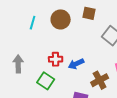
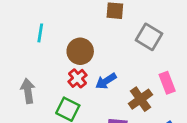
brown circle: (61, 19) -> (80, 51), moved
red cross: (56, 59) -> (77, 78), turned -32

